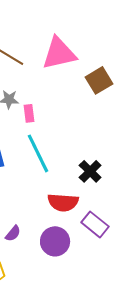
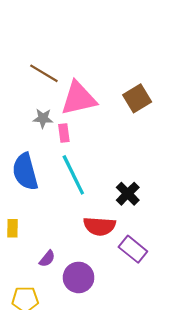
pink triangle: (59, 53) -> (79, 98), moved
purple circle: (55, 241) -> (79, 277), moved

